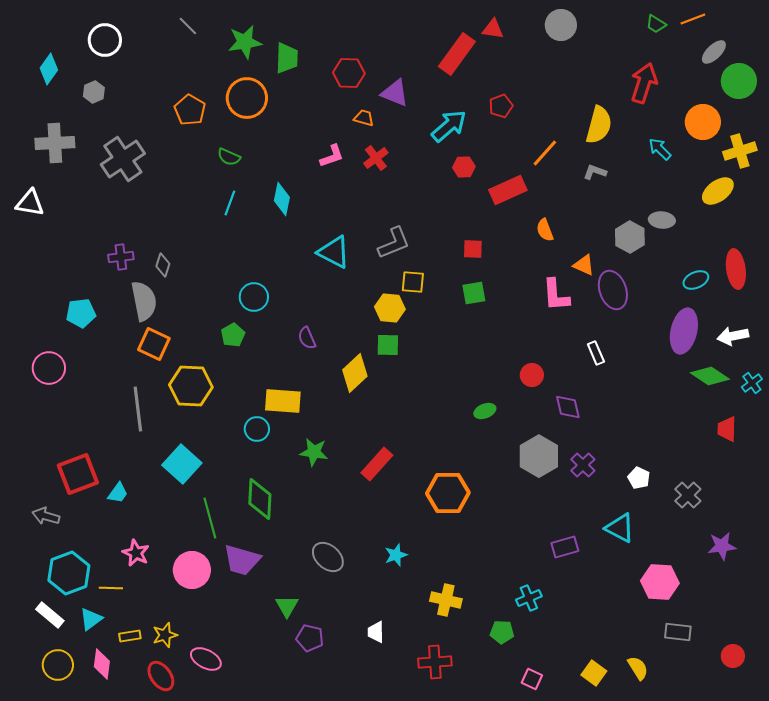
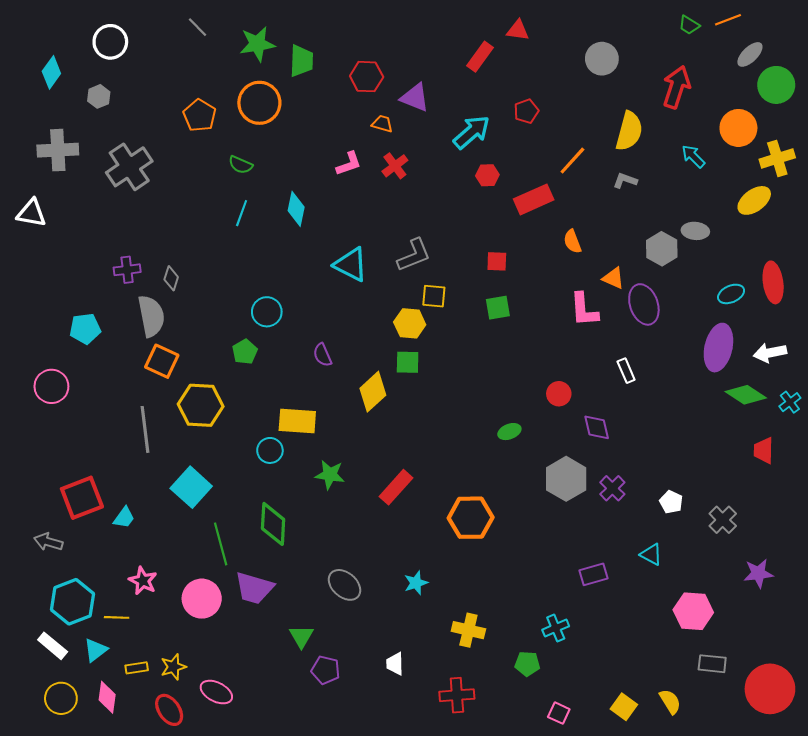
gray circle: (561, 25) -> (602, 59), moved
red rectangle: (457, 54) -> (480, 57), size x0.7
cyan triangle: (620, 528) -> (651, 554), size x0.7
red circle: (733, 656) -> (770, 689), size x2.0

